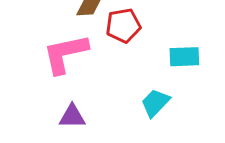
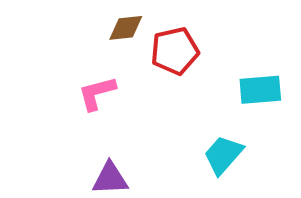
pink L-shape: (65, 54) -> (97, 93), size x0.6

